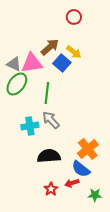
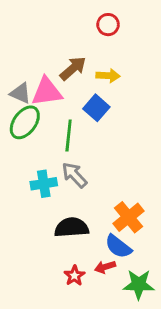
yellow arrow: (74, 52) -> (108, 76), turned -35
blue square: (62, 63) -> (96, 108), moved
green star: (95, 195) -> (139, 284), size x1.5

